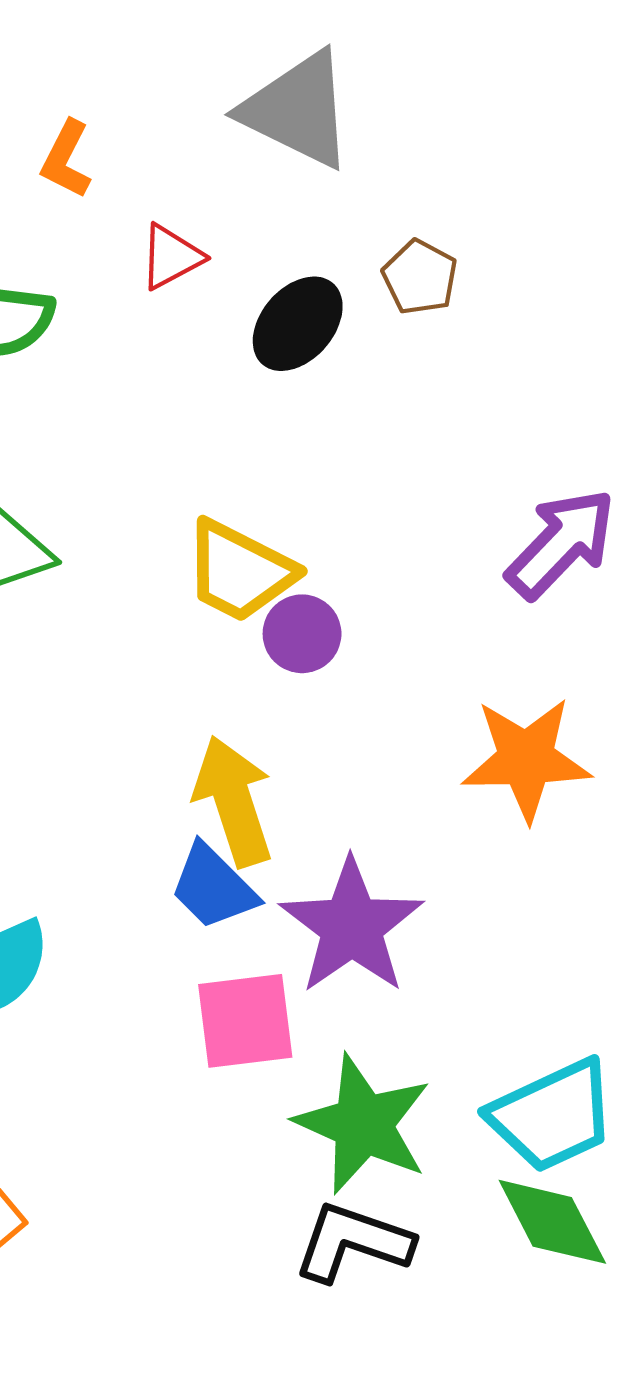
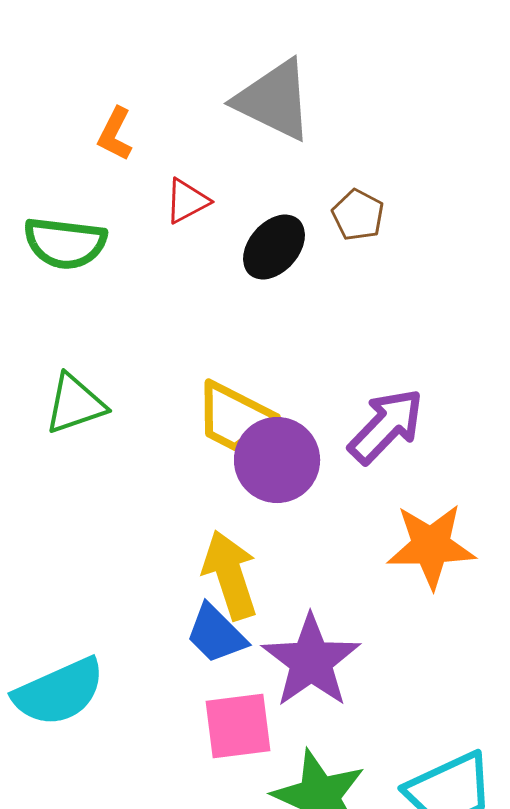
purple arrow: (561, 544) -> (386, 426), moved
purple circle: (302, 634) -> (277, 460), size x1.6

